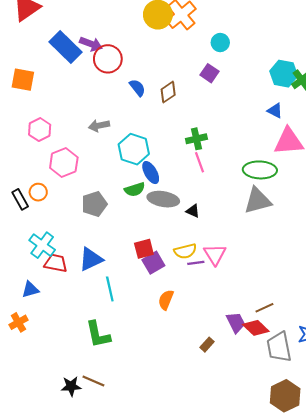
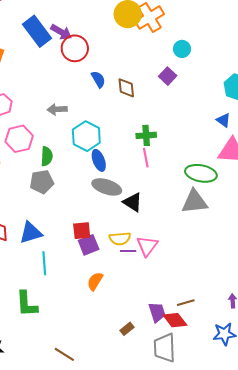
brown diamond: (168, 92) -> (126, 88), turned -70
green semicircle: (135, 189) -> (47, 156), moved, turned -78
black triangle: (193, 211) -> (133, 202), size x1.5
gray trapezoid: (279, 347) -> (165, 348), moved
brown line: (93, 381) -> (64, 354), moved

